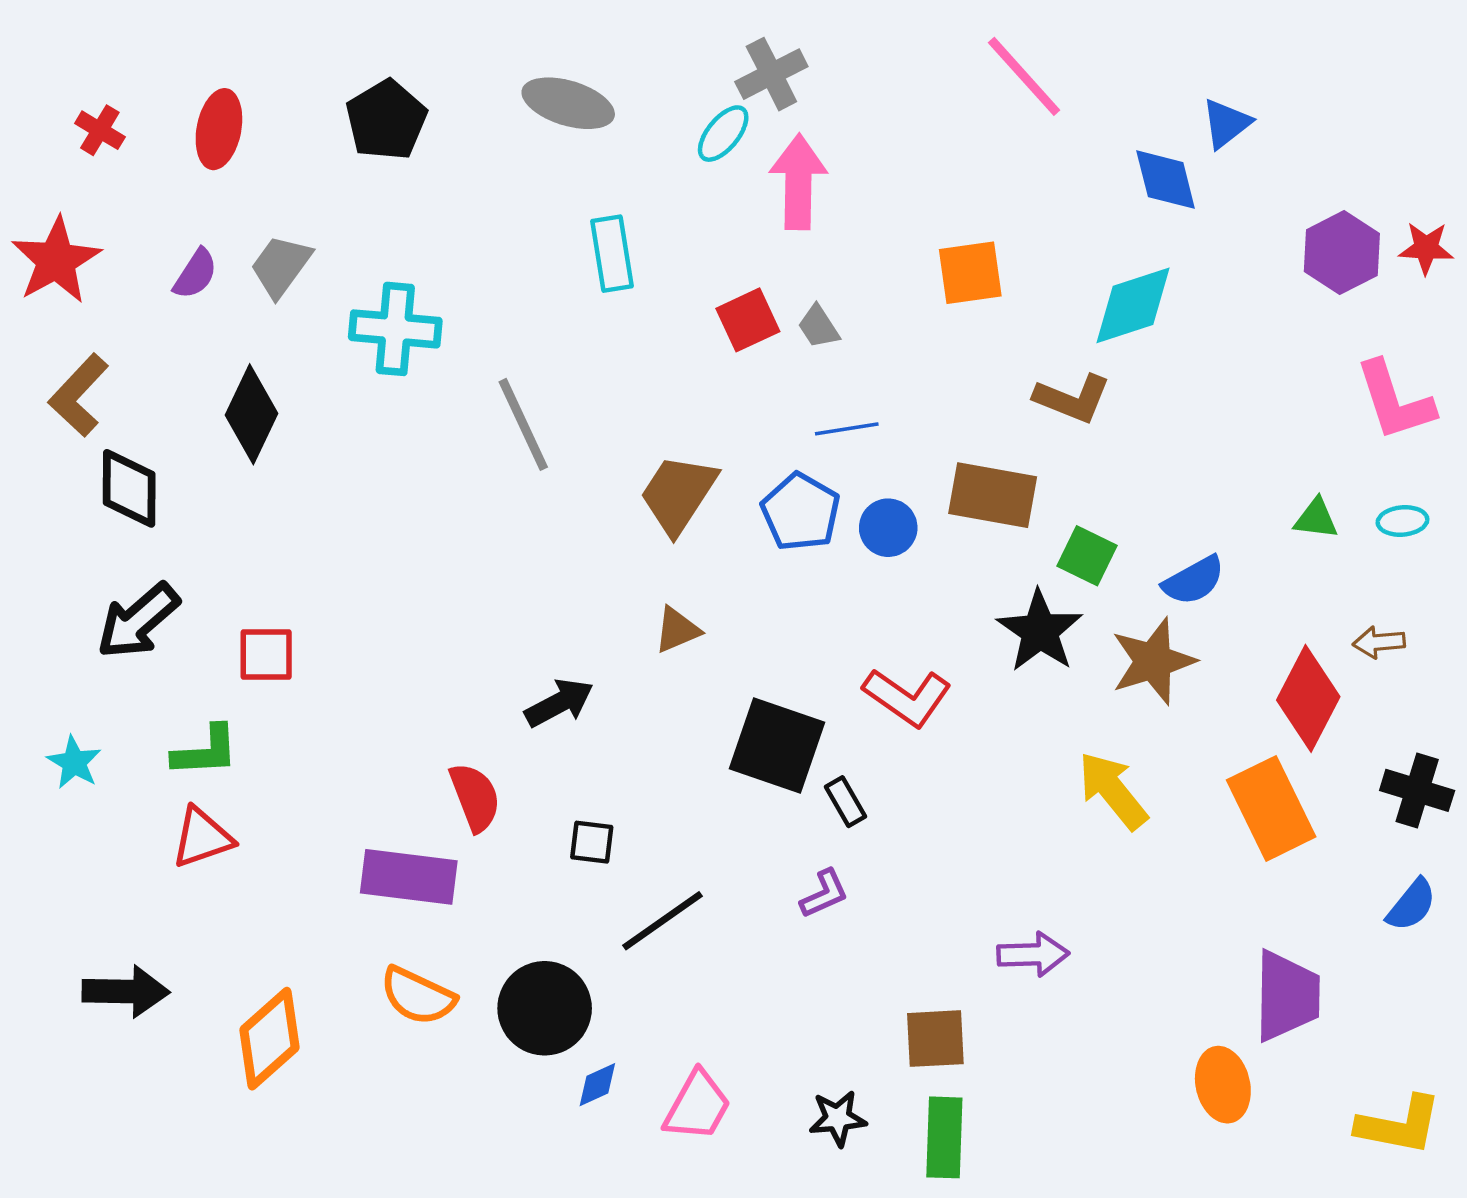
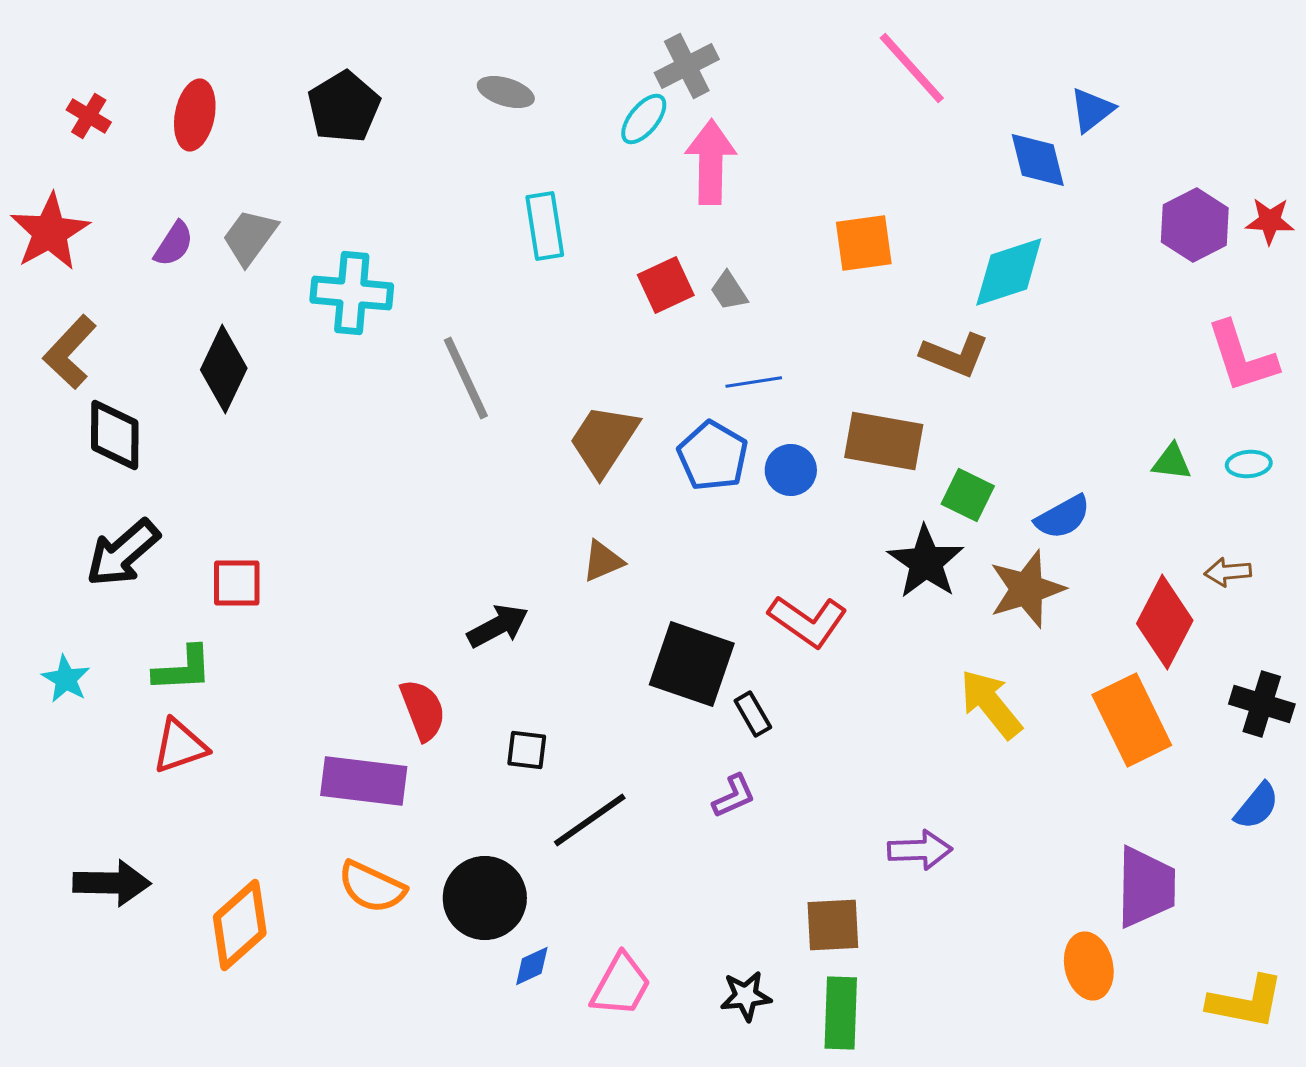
gray ellipse: (568, 103) -> (506, 92), size x0.7

